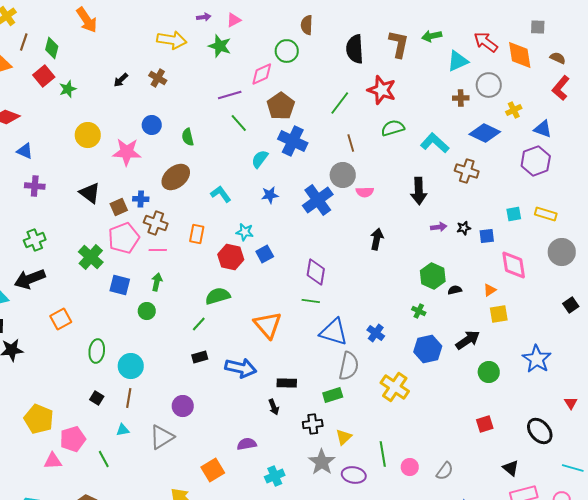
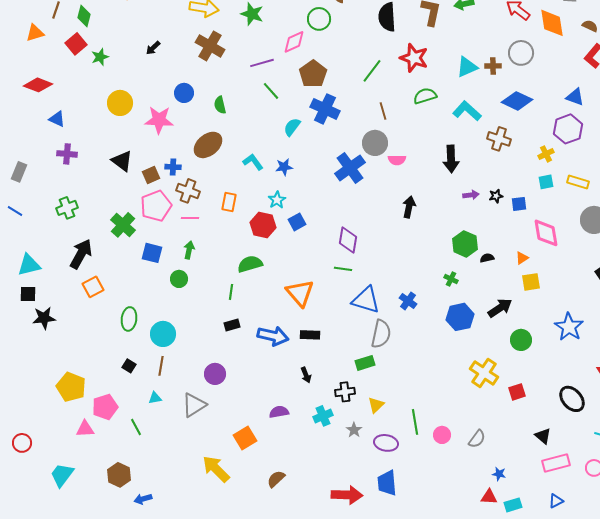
cyan triangle: (458, 61) -> (467, 67), moved
brown cross: (158, 78) -> (210, 46), moved, size x1.6
yellow cross: (514, 110) -> (546, 154), moved
blue star: (270, 195) -> (284, 167), moved
cyan star: (245, 232) -> (277, 200), turned 30
black arrow: (30, 279) -> (81, 254), moved, turned 140
green line: (199, 324) -> (231, 292), turned -35
black rectangle: (287, 383) -> (310, 335), moved
yellow cross: (395, 387) -> (484, 373), moved
gray star: (322, 462) -> (354, 430), size x0.6
cyan cross: (275, 476) -> (323, 416), moved

